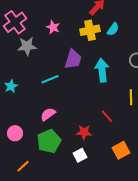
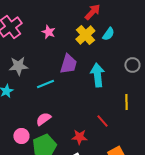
yellow cross: (90, 30) -> (85, 35), turned -30
gray star: (27, 46) -> (18, 66), moved
pink circle: (15, 133) -> (21, 136), moved

